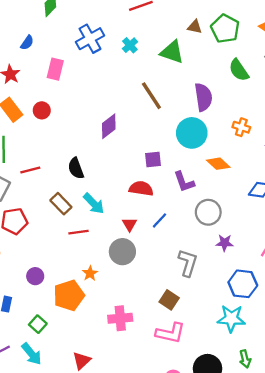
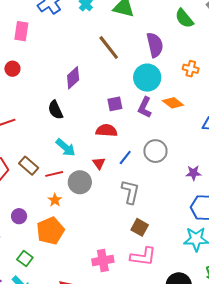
black semicircle: (76, 168) -> (55, 110), moved
purple L-shape: (184, 182) -> (145, 107), moved, turned 50
brown rectangle: (61, 204) -> (29, 166), moved
gray circle: (208, 212) -> (155, 151), moved
purple star: (225, 243) -> (193, 173), moved
gray circle: (122, 252) -> (80, 182), moved
gray L-shape: (188, 263) -> (130, 192), moved
orange star: (90, 273) -> (55, 200), moved
pink cross: (120, 318) -> (103, 261), moved

